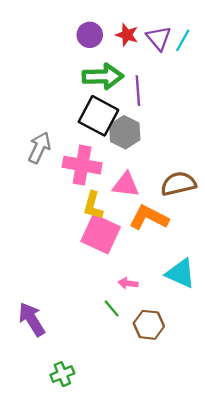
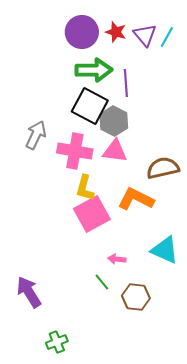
purple circle: (90, 35) -> (82, 32), size x1.4
pink triangle: (126, 185) -> (115, 151), moved
pink square: (101, 234) -> (92, 214), turned 36

